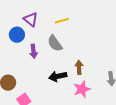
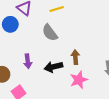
purple arrow: (33, 51) -> (28, 61), moved

